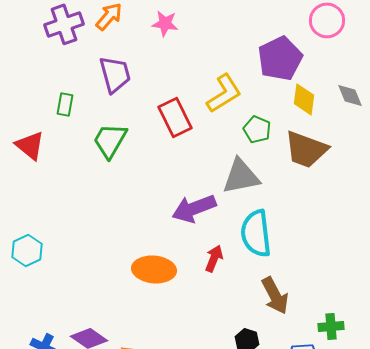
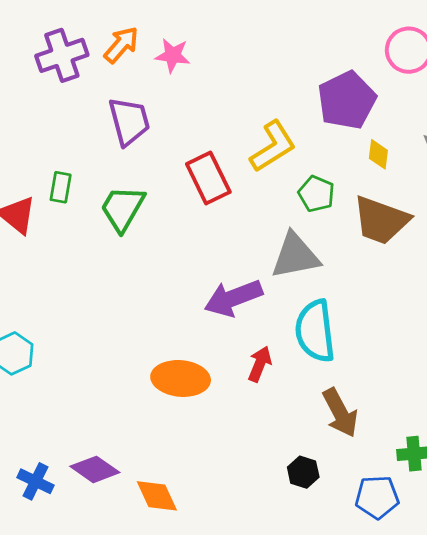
pink star: (165, 23) -> (173, 55), moved
yellow diamond: (304, 99) -> (378, 154), size x0.7
green rectangle: (65, 104) -> (61, 187), moved

